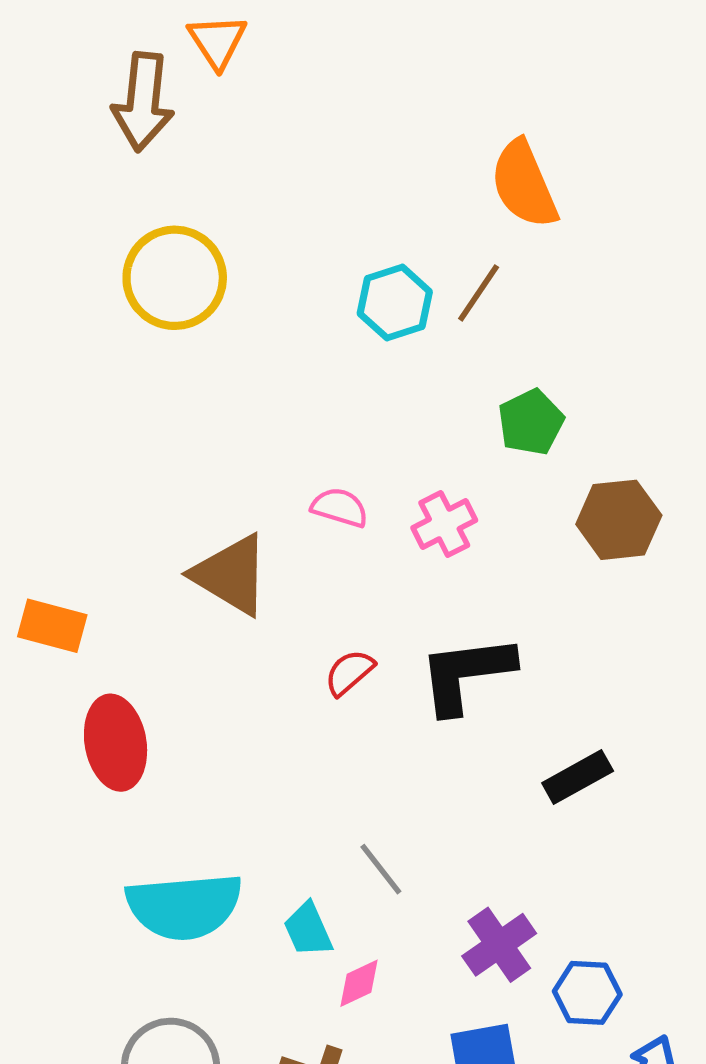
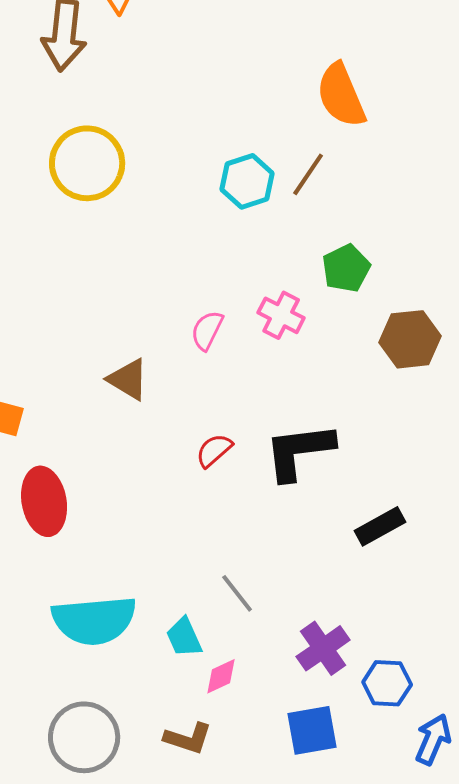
pink semicircle: (340, 507) -> (207, 330), turned -81
pink cross: (444, 524) -> (281, 315), moved, turned -36
brown triangle: (231, 575) -> (128, 379), size x0.7

